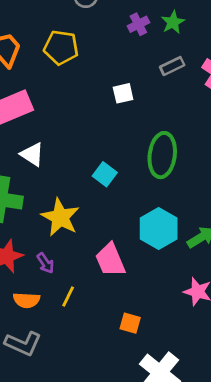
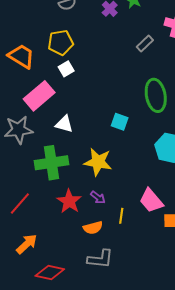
gray rectangle: (172, 66) -> (145, 43), moved
white square: (123, 93) -> (66, 69), moved
pink trapezoid: (110, 260) -> (151, 201), moved

